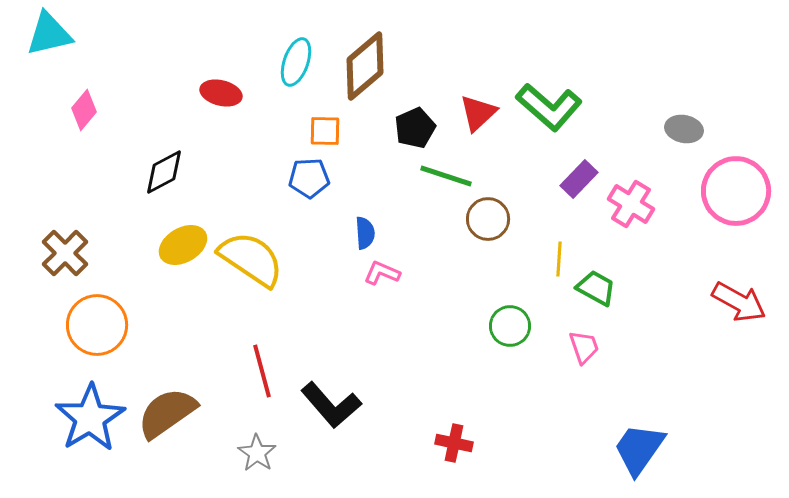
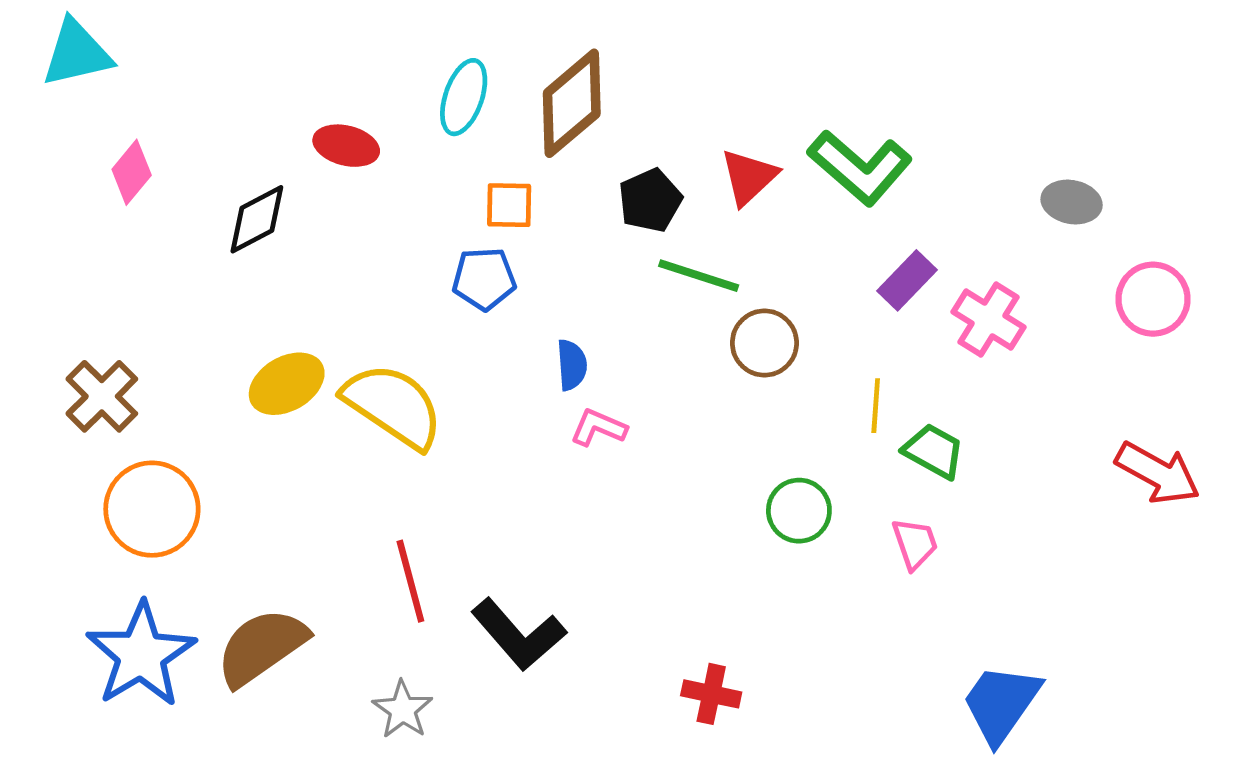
black diamond: (164, 172) -> (257, 219), moved
pink circle: (736, 191) -> (1153, 299), size x0.7

